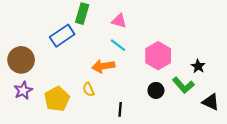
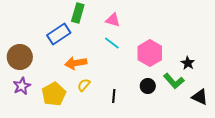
orange arrow: (103, 66) -> (76, 63), moved
yellow semicircle: (88, 89) -> (84, 85), turned 64
black line: (120, 109) -> (114, 96), moved

